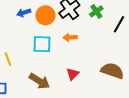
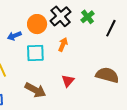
blue arrow: (24, 13) -> (14, 36), moved
orange arrow: (70, 37) -> (63, 44), turned 120

